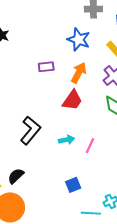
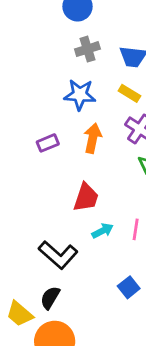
red trapezoid: (72, 100) -> (86, 198), moved
black L-shape: (30, 130) -> (58, 255), moved, turned 108

